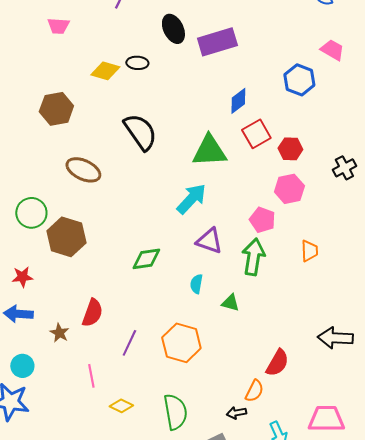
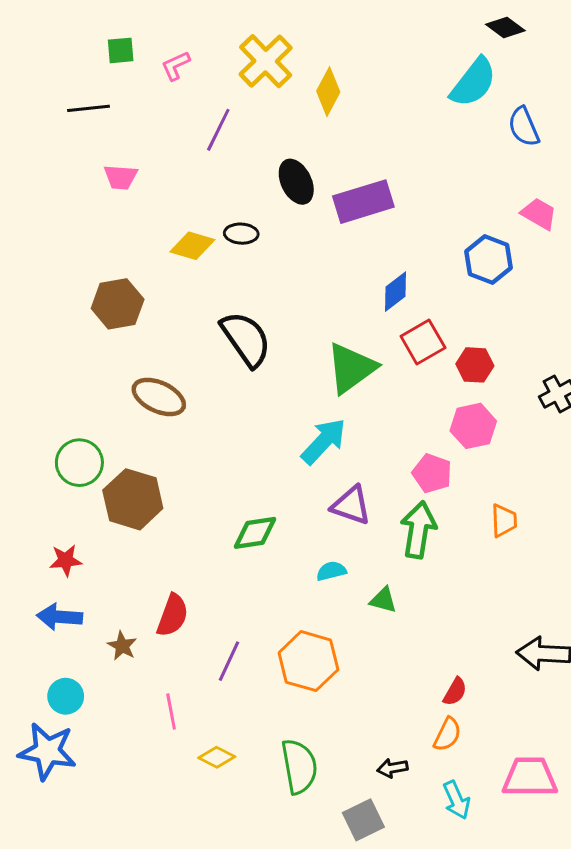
green triangle: (209, 151) -> (351, 368), turned -33
cyan semicircle: (196, 284) -> (331, 571), turned 66
red semicircle: (277, 363) -> (455, 692), size x0.7
orange semicircle: (254, 391) -> (447, 734), moved

